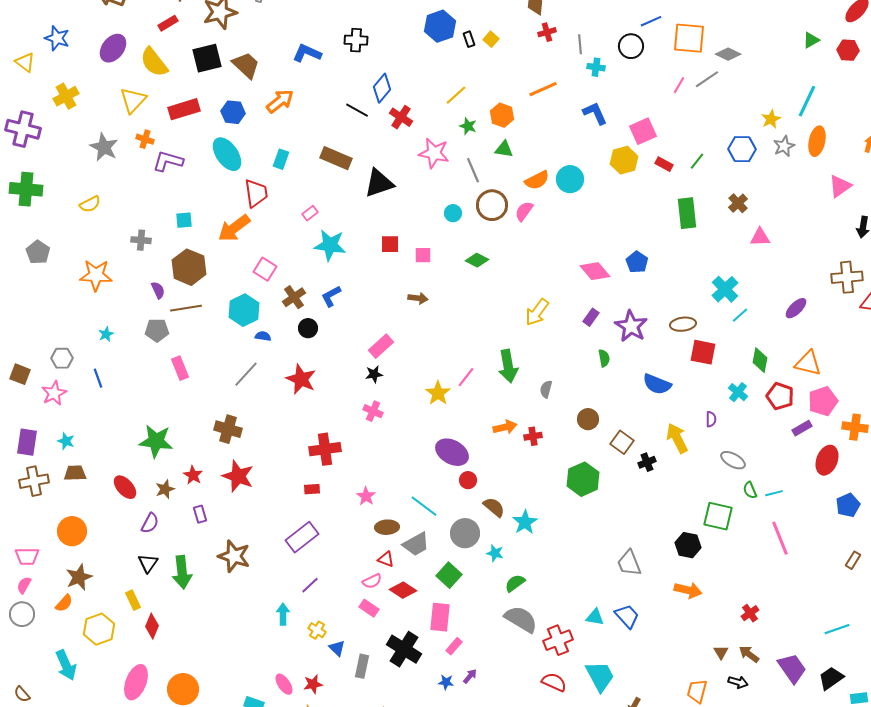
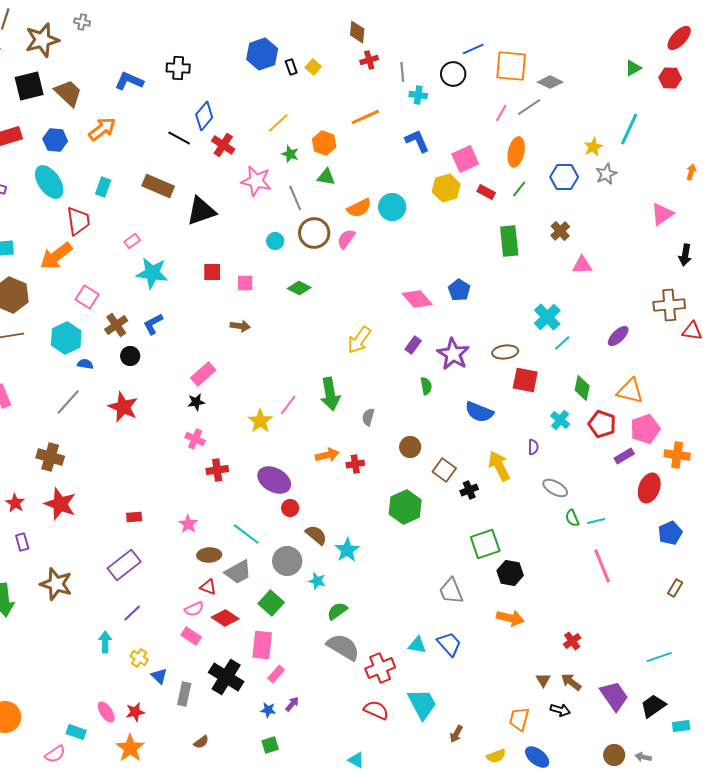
orange ellipse: (817, 141) -> (516, 152), moved
red cross: (325, 449) -> (217, 470), moved, size x0.7
green square: (718, 516) -> (485, 544), moved, turned -32

